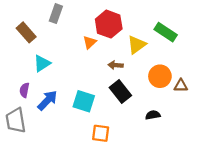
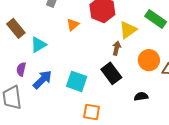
brown rectangle: (26, 32) -> (16, 28), moved
orange triangle: (90, 42) -> (73, 25), moved
brown arrow: (116, 65) -> (117, 48), moved, turned 96

